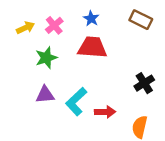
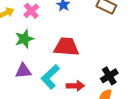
red trapezoid: (92, 47) -> (66, 47), moved
black cross: (144, 83) -> (109, 76), moved

